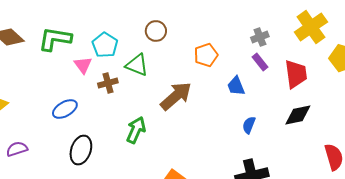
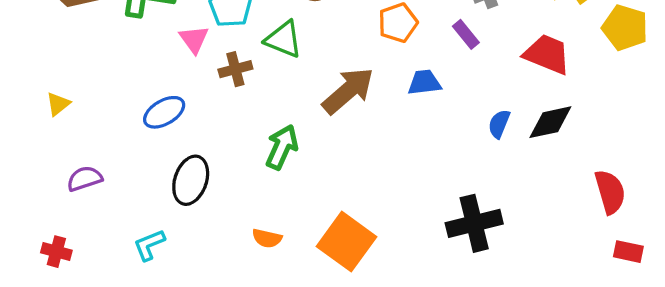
purple rectangle: (260, 62) -> (466, 34), moved
red trapezoid: (296, 74) -> (547, 54), turned -60
blue trapezoid: (236, 86) -> (424, 82), moved, turned 105
blue semicircle: (249, 125) -> (499, 124), moved

